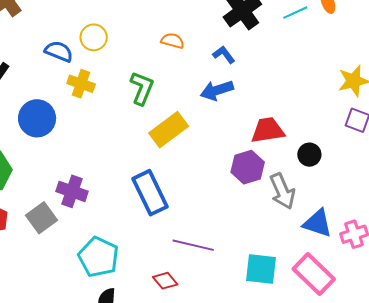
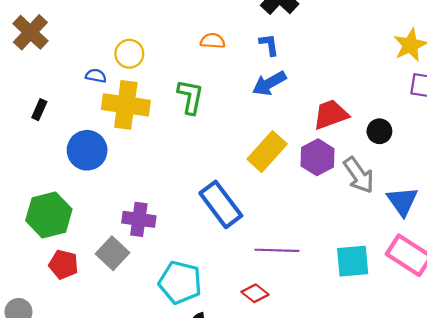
blue semicircle: (59, 51) -> (96, 76), size x0.7
blue L-shape: (224, 55) -> (269, 45), turned 40
yellow cross: (81, 84) -> (126, 105), size x1.6
yellow rectangle: (169, 130) -> (267, 152), moved
blue triangle: (318, 223) -> (402, 201), turned 48

